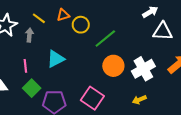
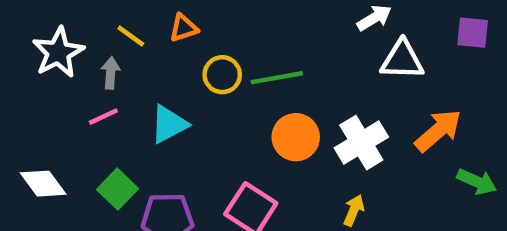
yellow circle: (81, 25) -> (222, 75), moved
green line: (105, 39) -> (277, 78), turned 30
pink line: (25, 66) -> (103, 117), moved, turned 72
yellow arrow: (139, 100) -> (354, 210), turned 136

